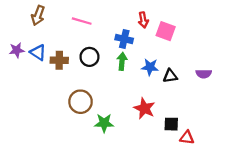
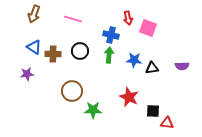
purple star: (17, 50) -> (27, 74), moved

